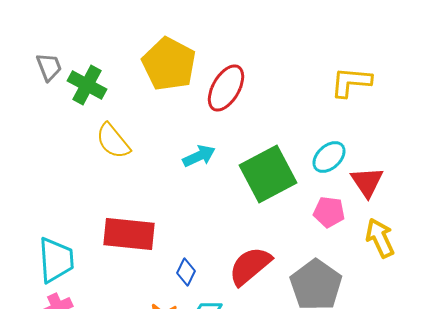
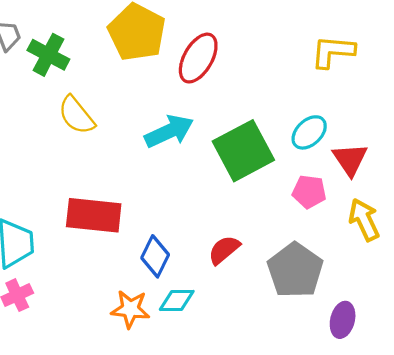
cyan arrow: (199, 156) -> (169, 131), size x1.4
red semicircle: (250, 266) -> (224, 250), size x0.7
blue diamond: (186, 272) -> (155, 256), size x1.4

